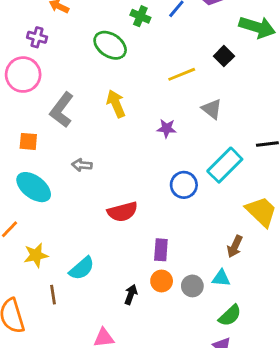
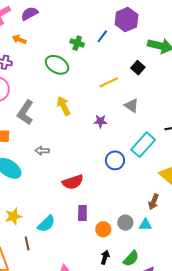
purple rectangle: (161, 250) -> (82, 213), moved
gray circle: (192, 286) -> (125, 223), moved
black arrow: (131, 294) -> (105, 257), moved
green semicircle: (230, 315) -> (131, 259), moved

